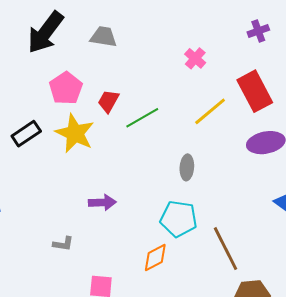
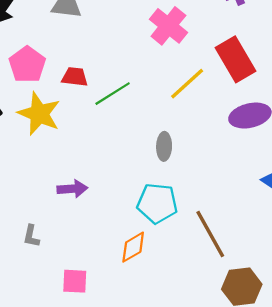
pink cross: (195, 58) -> (168, 26), size x1.6
red trapezoid: (108, 101) -> (75, 77), turned 70
gray L-shape: (63, 244) -> (31, 236), turned 95

